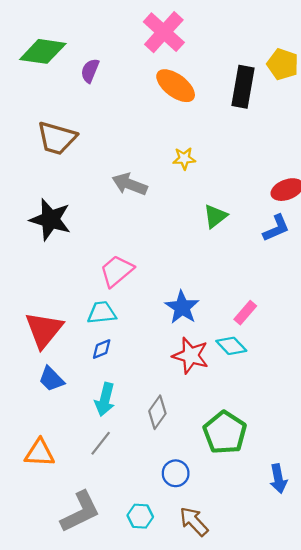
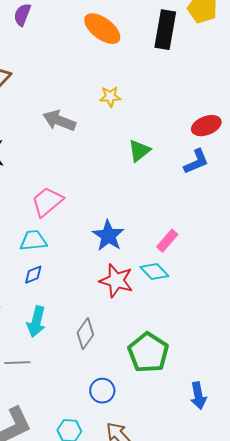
gray line: (101, 443) -> (17, 363), moved, turned 50

